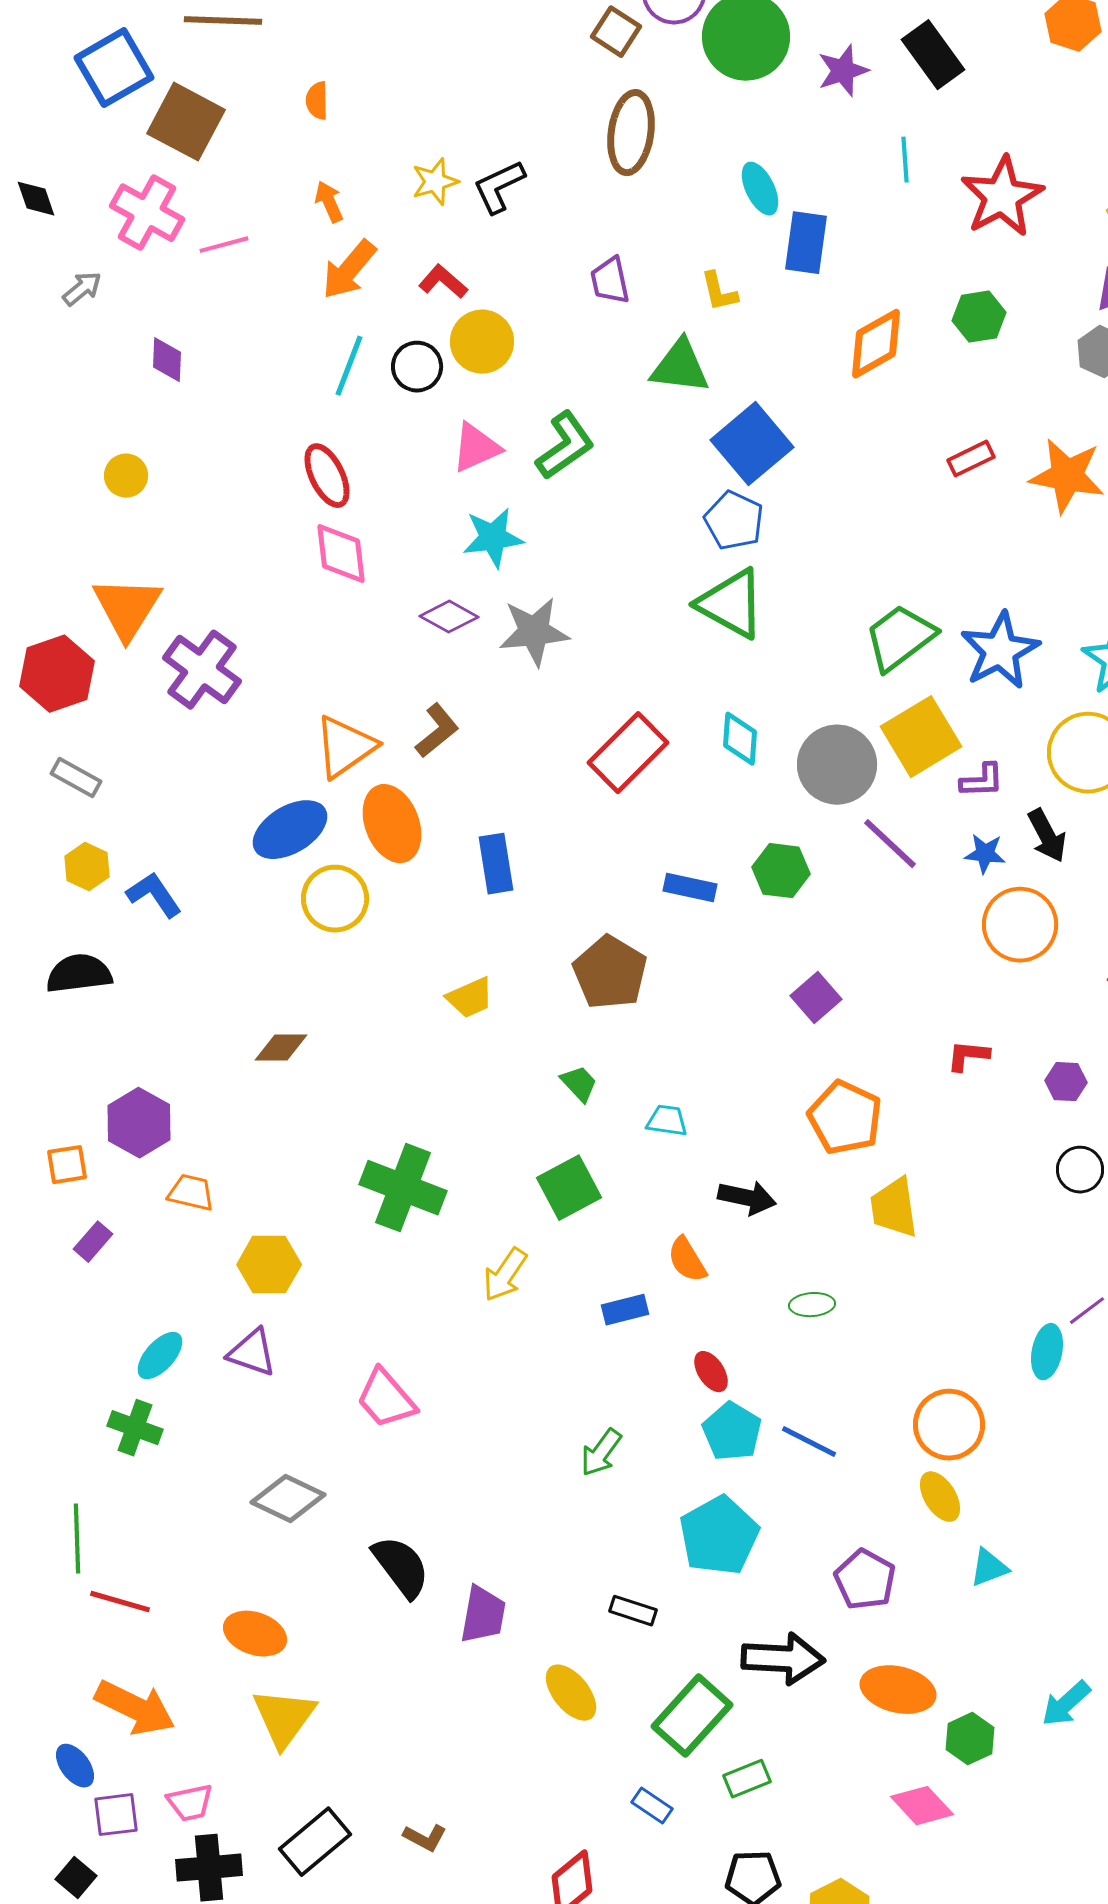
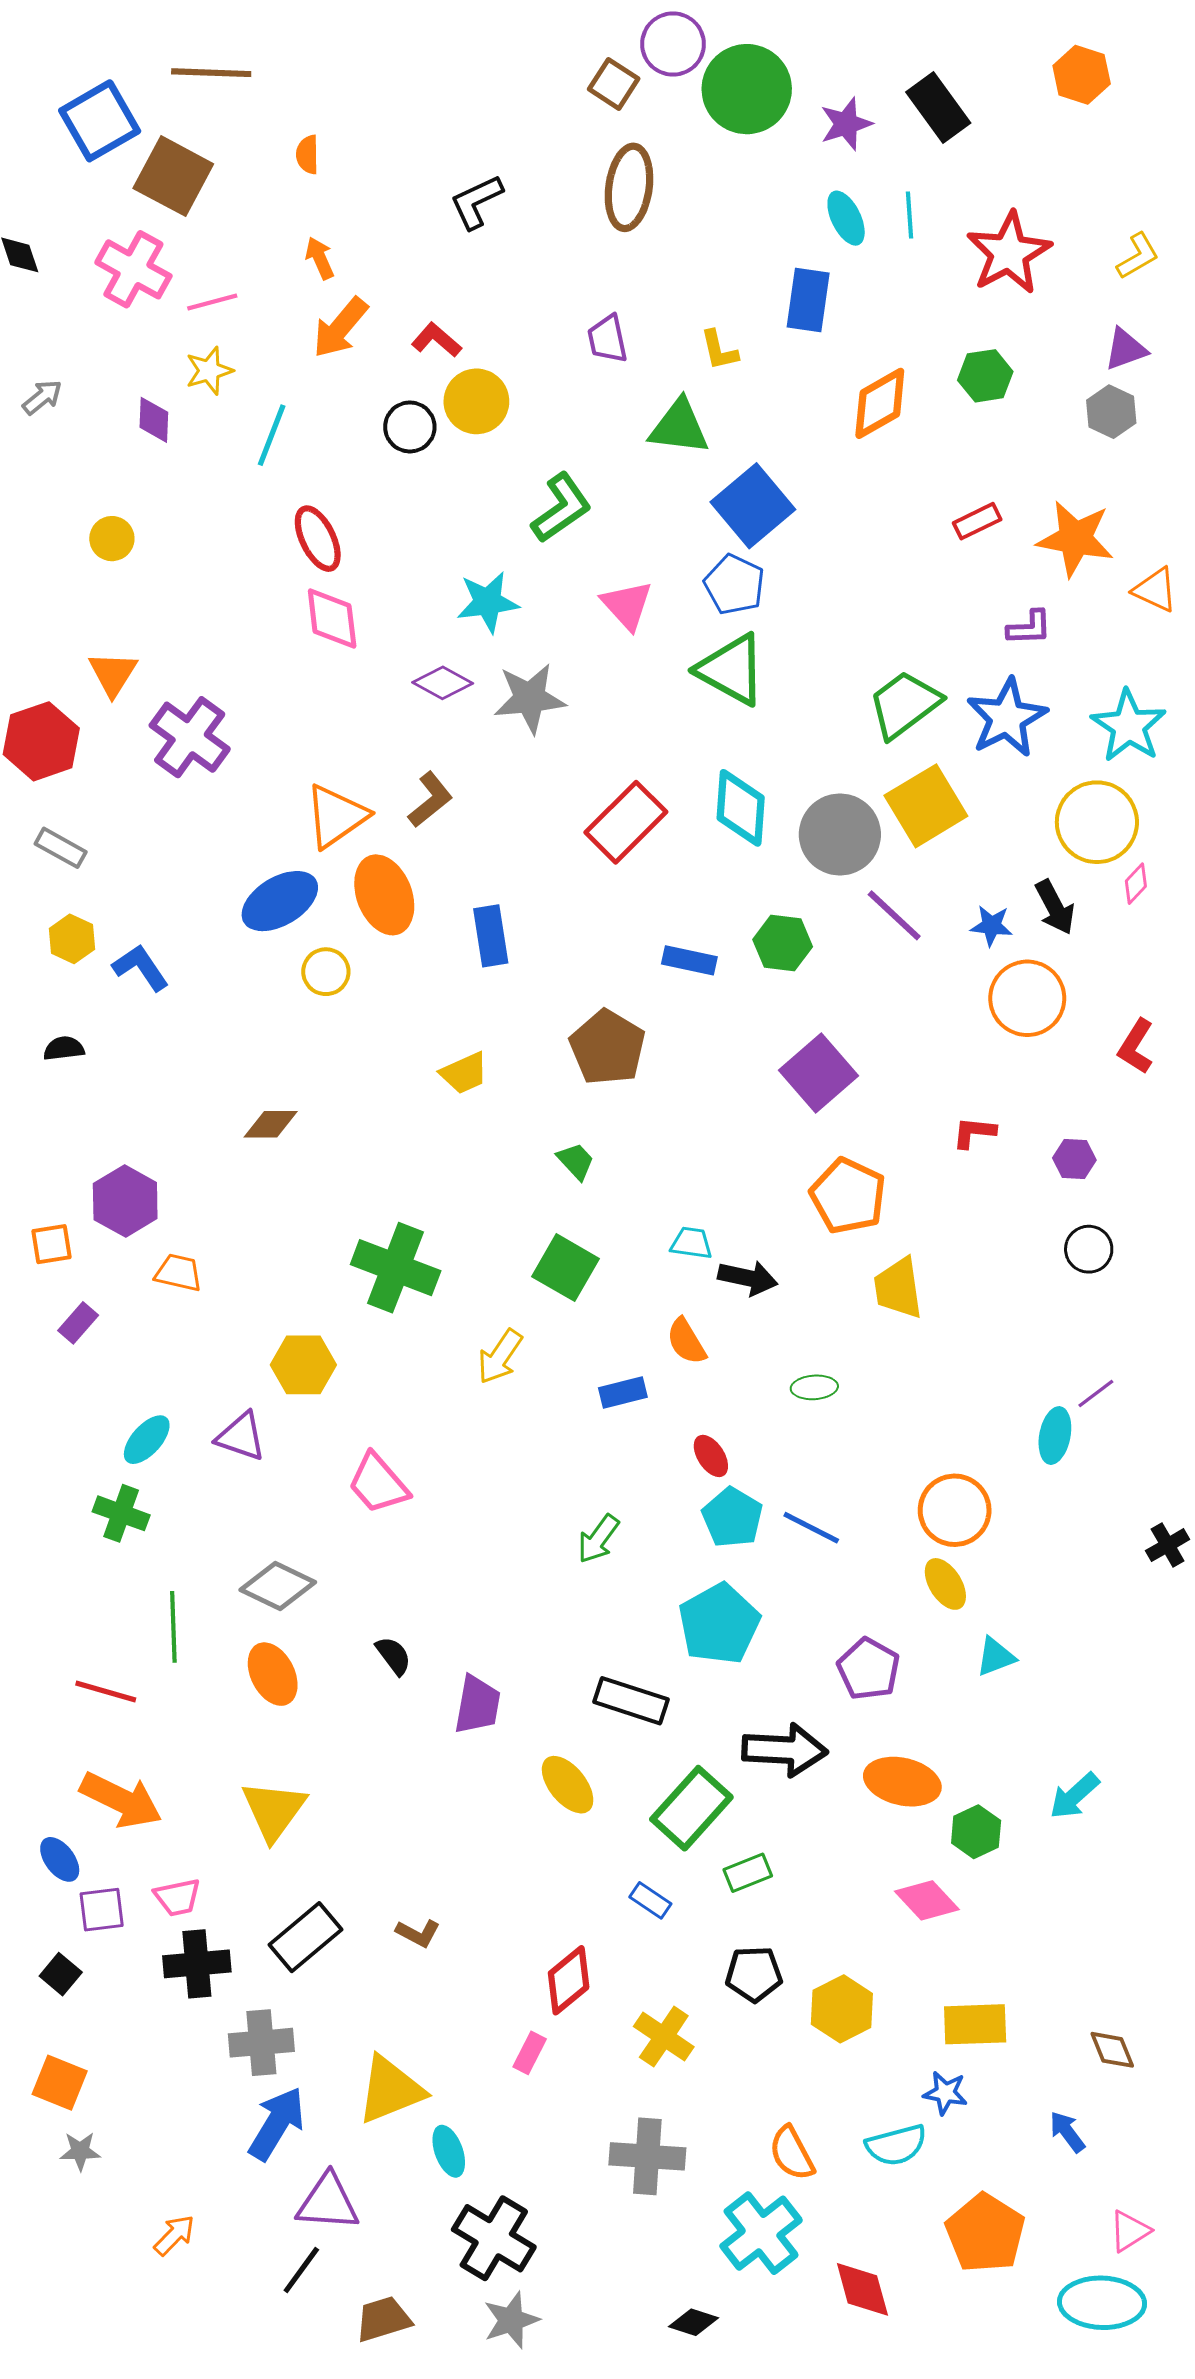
yellow star: (435, 182) -> (209, 371), moved
black L-shape: (499, 187) -> (476, 202), moved
cyan ellipse: (760, 189) -> (846, 218), moved
gray arrow: (82, 289) -> (42, 397), moved
cyan line: (349, 366) -> (272, 435), moved
pink triangle: (476, 448) -> (627, 605), moved, turned -48
orange triangle: (127, 608) -> (113, 674), size x0.7
cyan diamond: (740, 739) -> (741, 808), size x1.4
purple L-shape: (982, 781) -> (1029, 628), moved
yellow circle: (335, 899) -> (326, 972), size x0.7
black semicircle: (79, 974) -> (64, 1048), size x0.6
purple square: (816, 998) -> (818, 1073), size x1.5
cyan trapezoid: (667, 1121) -> (691, 1243), moved
green square: (569, 1188) -> (565, 1268), turned -32
yellow hexagon: (269, 1265) -> (303, 1365), moved
green line: (77, 1539) -> (173, 1627), moved
black semicircle: (401, 1567) -> (393, 1656), size x0.6
black rectangle: (633, 1611) -> (631, 1701), size x1.5
orange ellipse: (255, 1634) -> (273, 1674), moved, turned 44

